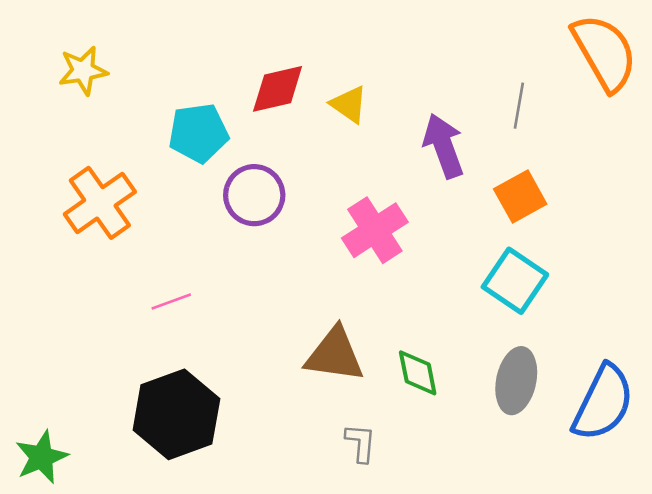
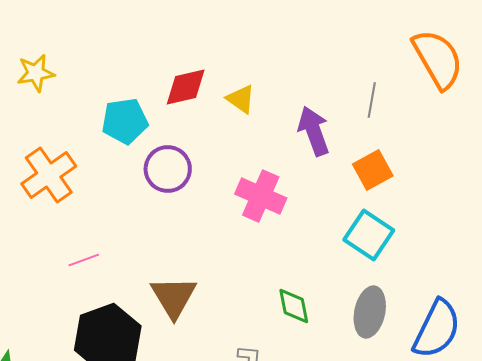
pink cross: (375, 230) -> (261, 196), turned -33
pink line: (171, 302) -> (84, 260), moved
brown triangle: (335, 355) -> (174, 297), moved, turned 51

